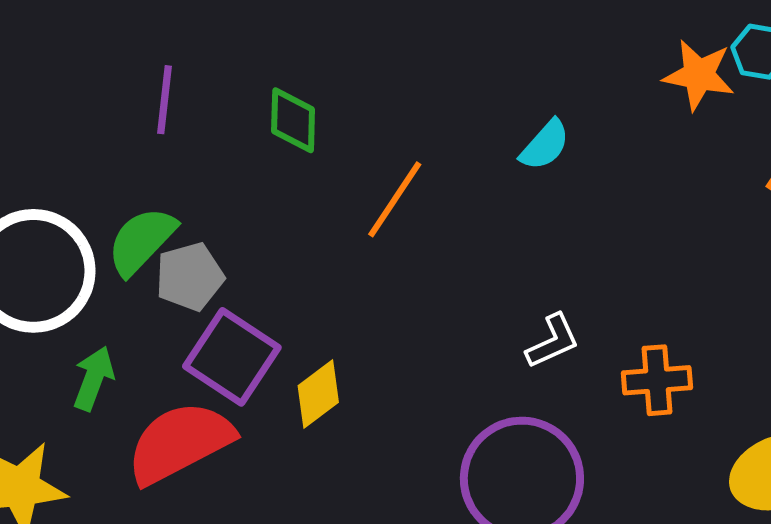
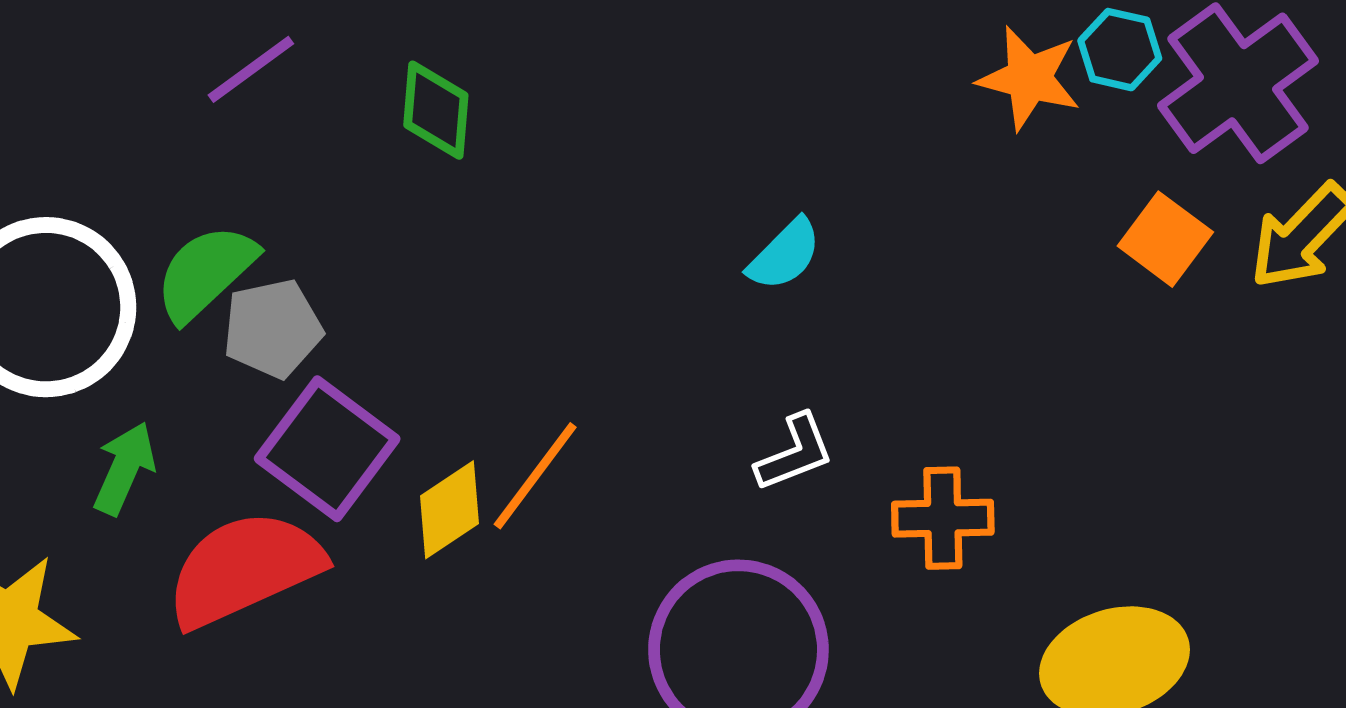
purple line: (165, 100) -> (251, 69), turned 44
cyan semicircle: (545, 145) -> (785, 255), moved
orange line: (395, 199) -> (535, 476), moved

